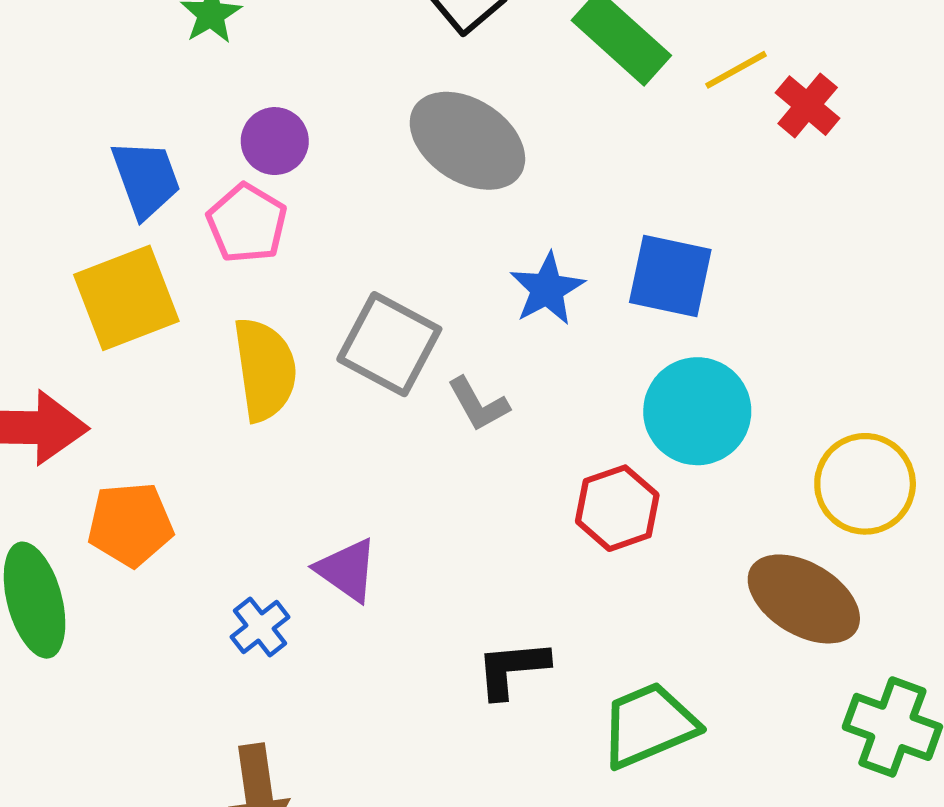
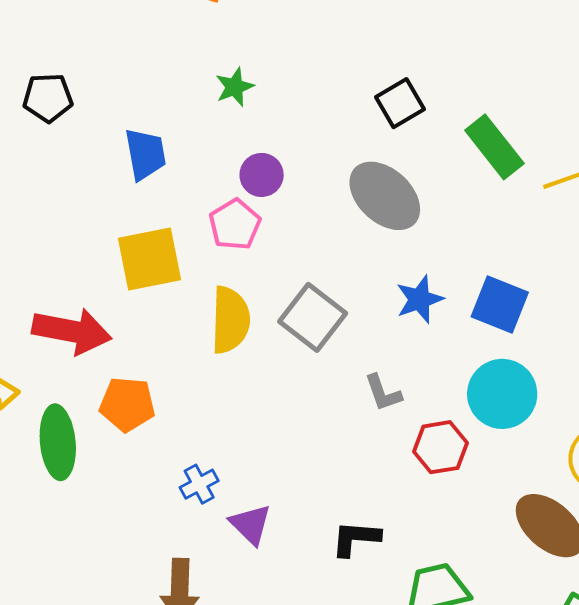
blue trapezoid: (146, 179) -> (145, 154), moved
gray L-shape: (478, 404) -> (383, 393), moved
purple triangle: (347, 570) -> (251, 524), moved

